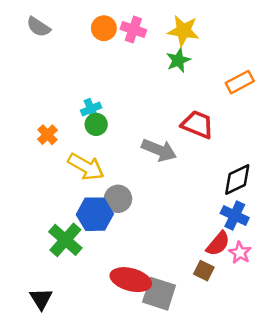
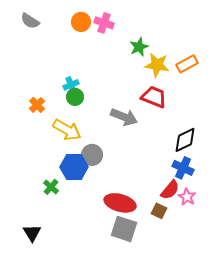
yellow star: (183, 31) -> (157, 65), moved
green cross: (65, 240) -> (51, 187), size x0.6
red ellipse: (131, 280) -> (120, 203), moved

